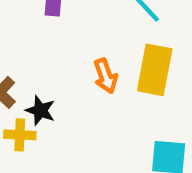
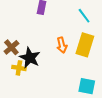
black star: (40, 111) -> (30, 58), size x1.5

